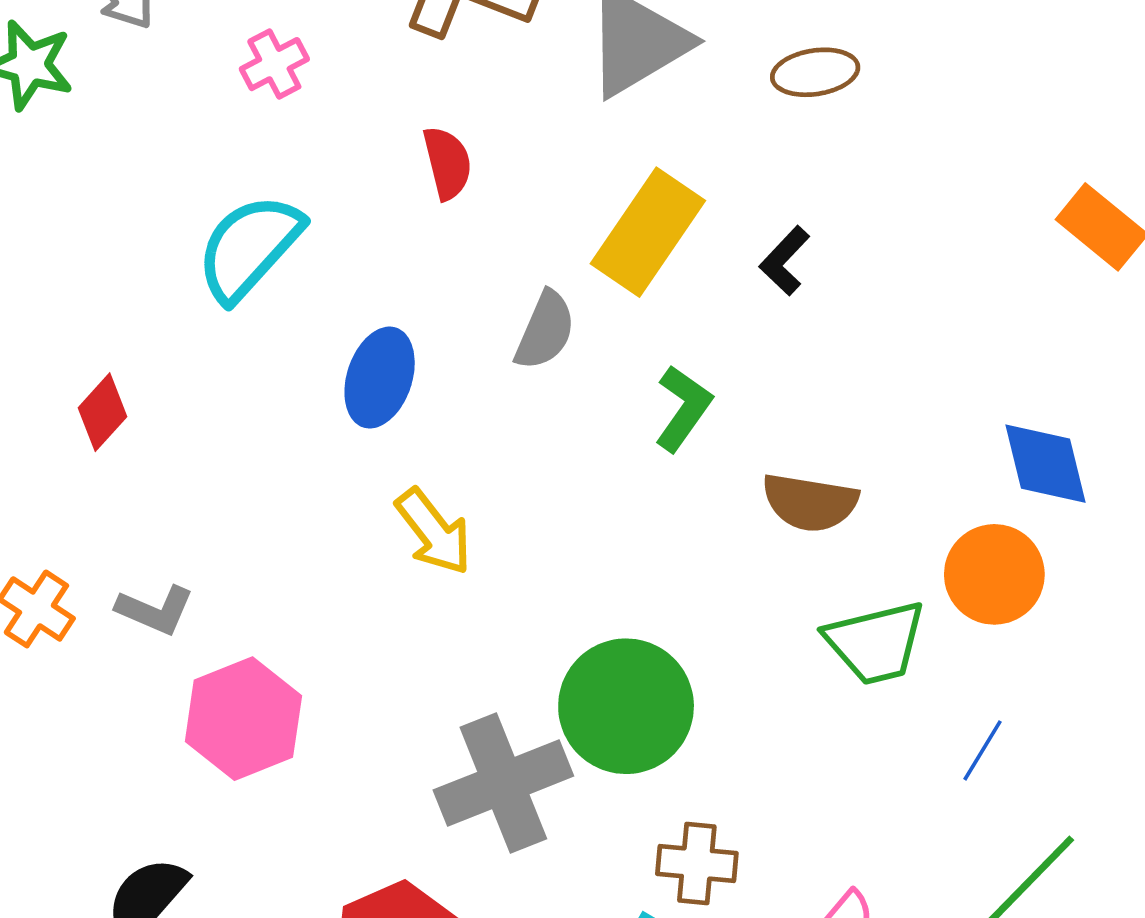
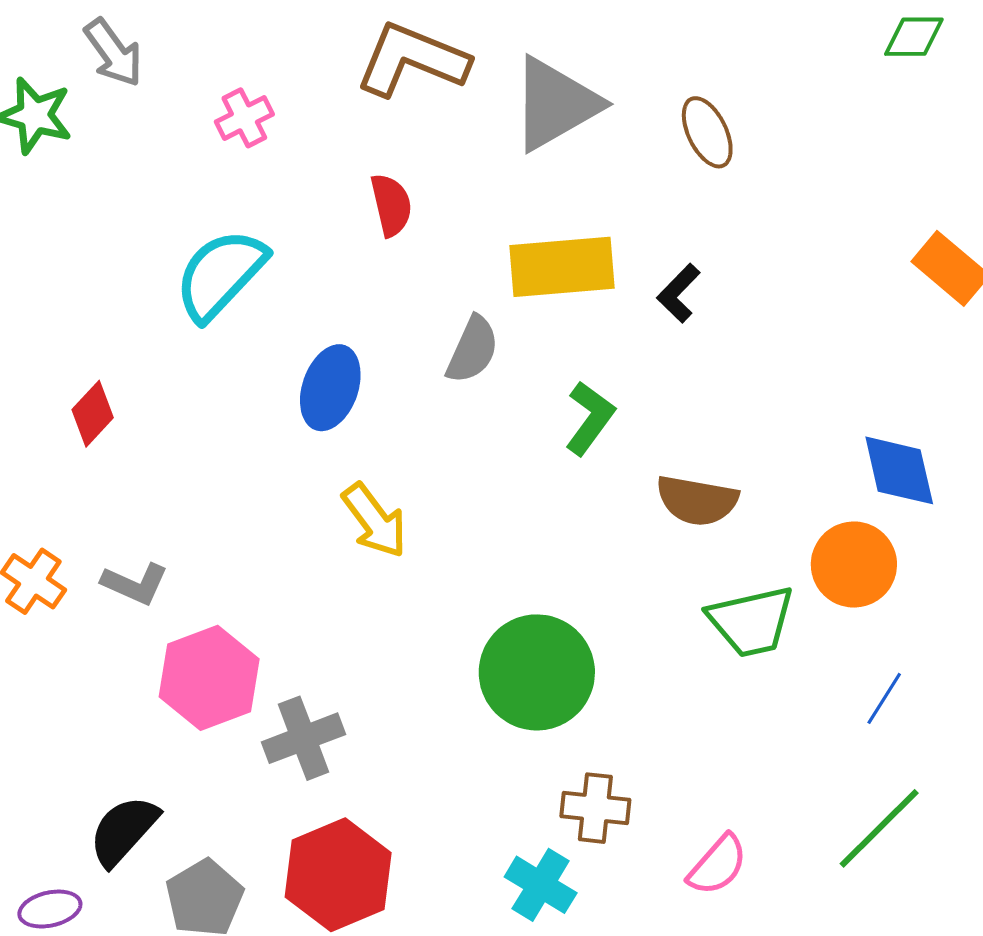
brown ellipse: (815, 72) -> (707, 132), turned 72
yellow rectangle: (648, 232) -> (562, 267), turned 50
blue line: (983, 750) -> (884, 698), moved
gray cross: (503, 783) -> (304, 738), moved, size x0.7

